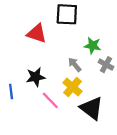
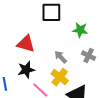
red triangle: (37, 33) -> (26, 44), moved
green star: (93, 46) -> (80, 30), moved

